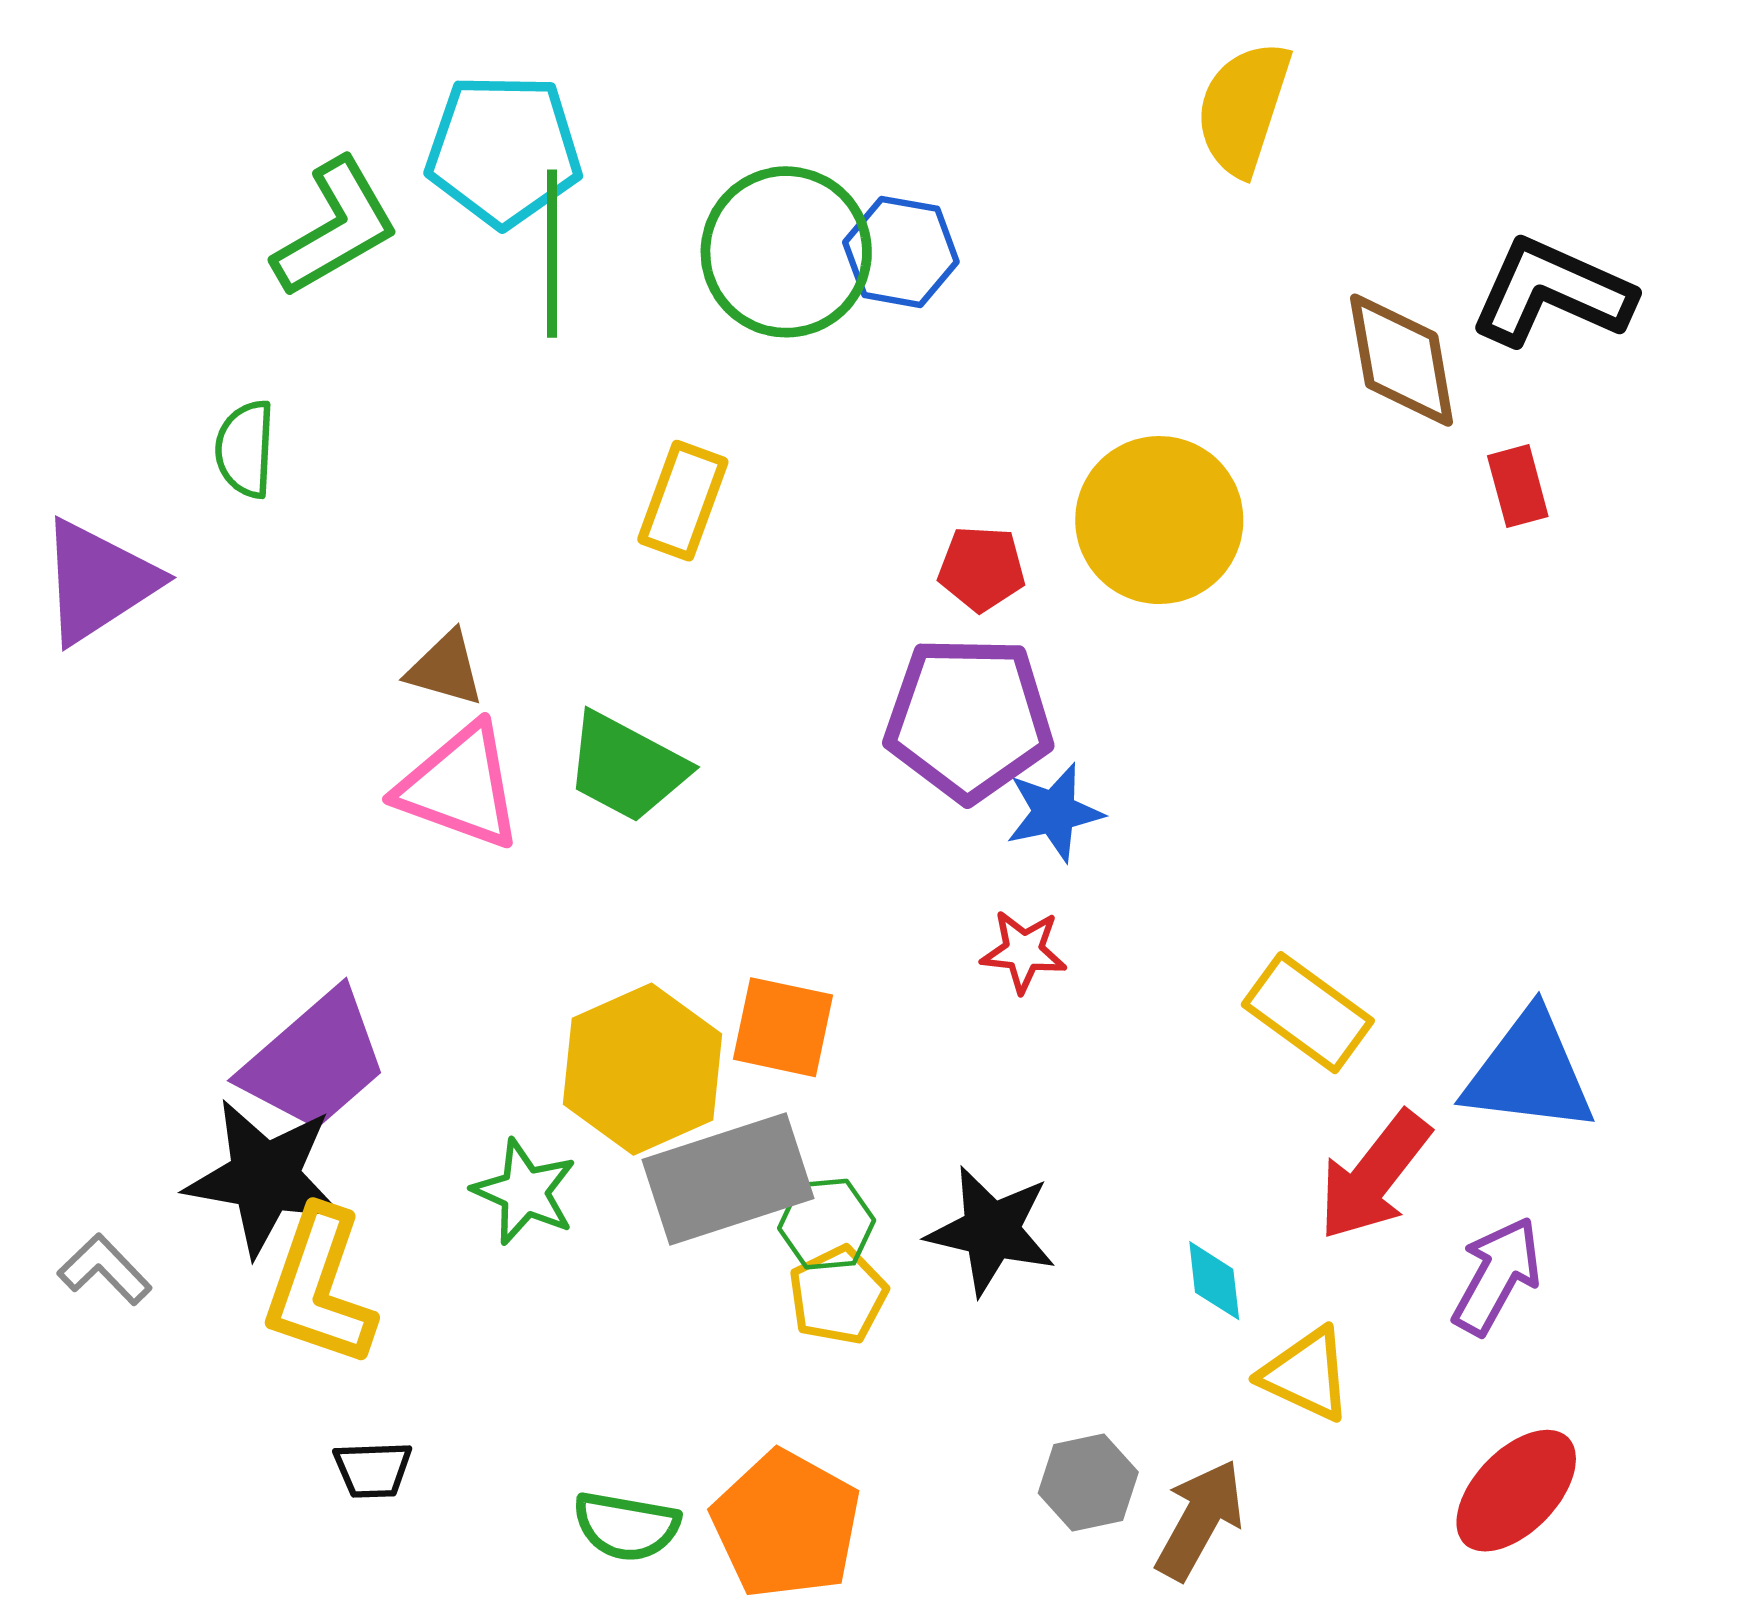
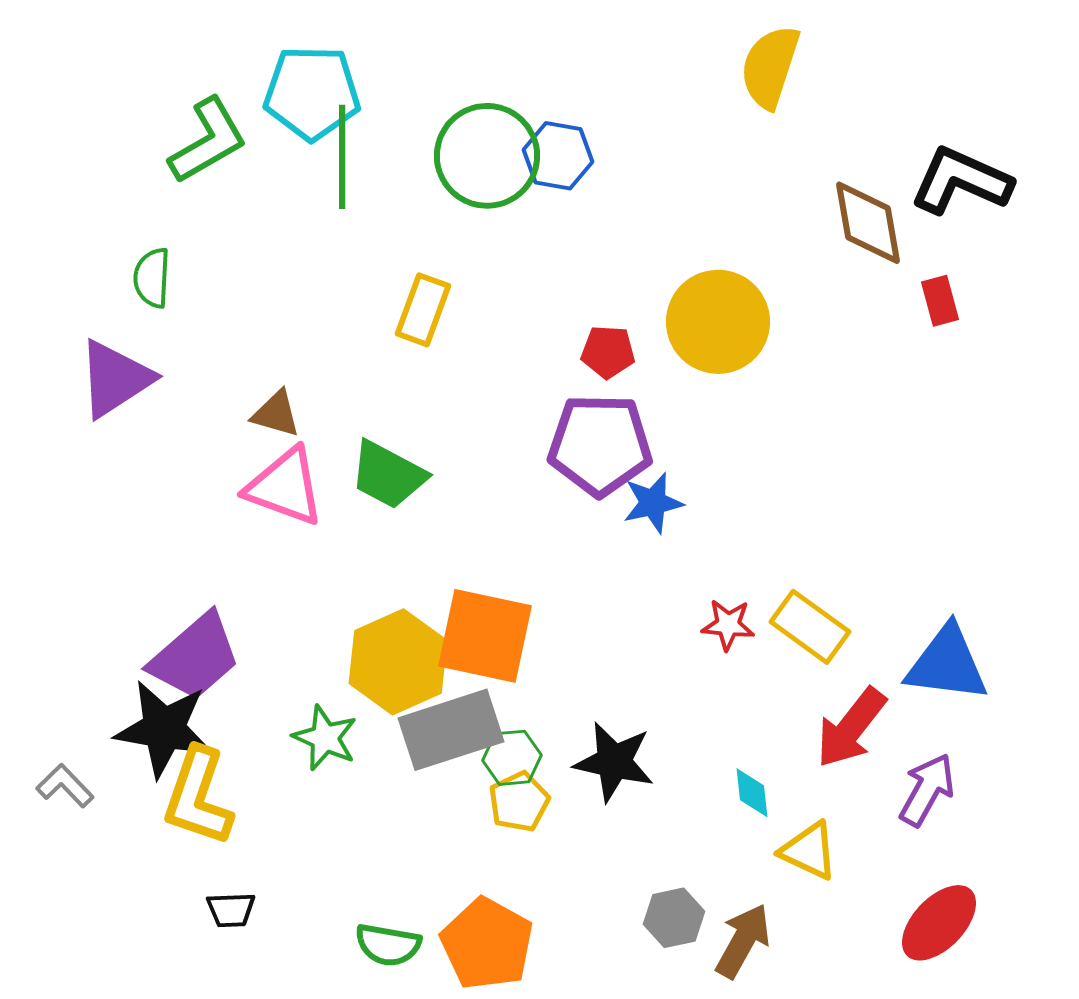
purple triangle: (98, 581) -> (115, 379), moved
red star: (1024, 951) -> (728, 625), moved
orange square: (783, 1027) -> (485, 636), size x1.5

